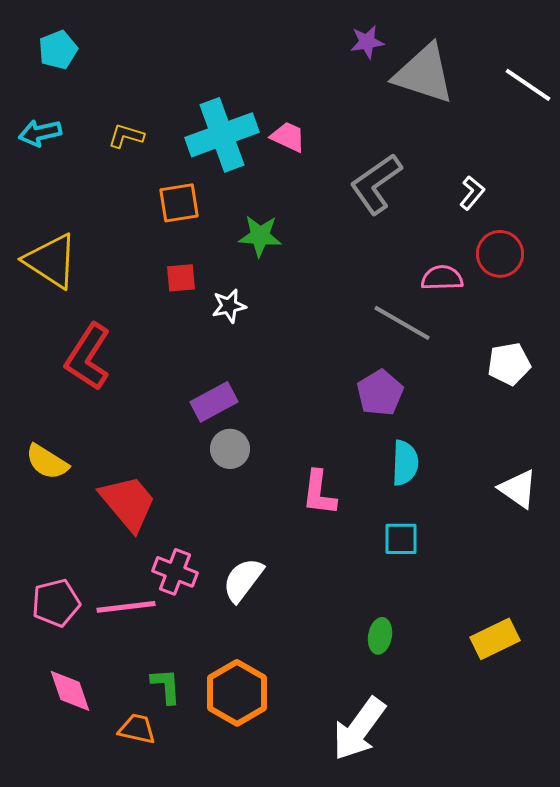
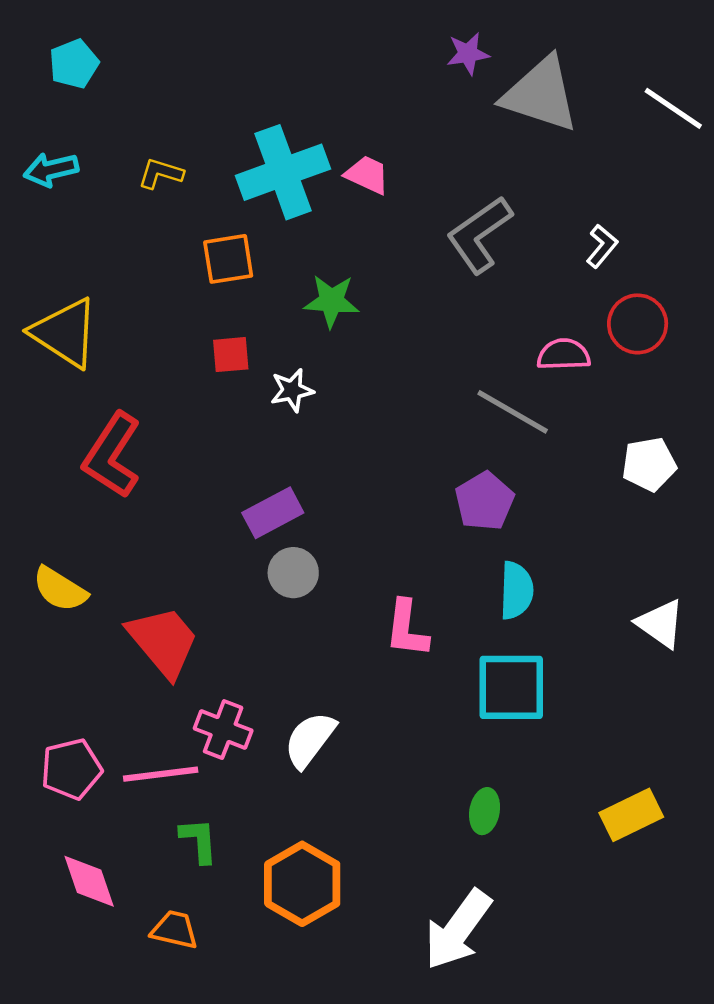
cyan square: (401, 539) -> (511, 687), size x1.6
green L-shape: (166, 686) -> (199, 840), moved

